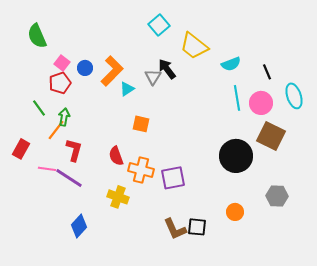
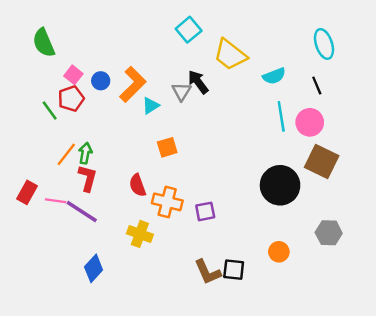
cyan ellipse: (294, 96) -> (324, 44), moved
green line: (39, 108) -> (50, 110), moved
green arrow: (64, 117) -> (85, 153), moved
orange square: (141, 124) -> (167, 147), turned -30
red rectangle: (21, 149) -> (27, 192), moved
purple square: (173, 178) -> (205, 211), size x0.7

